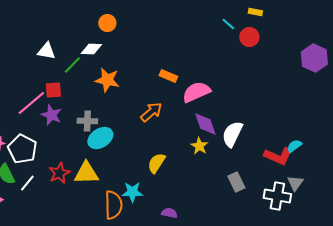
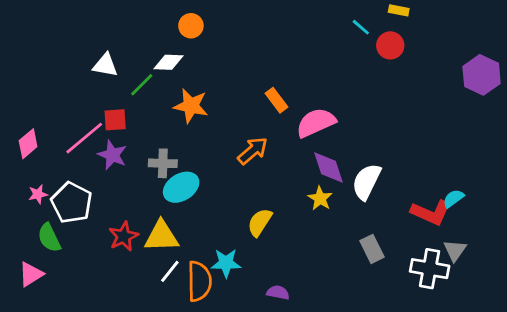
orange rectangle: (168, 76) -> (277, 100), turned 30
white line: (27, 183) -> (170, 271), moved

